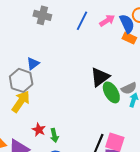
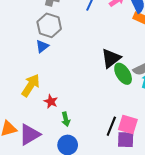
gray hexagon: (21, 80) -> (49, 25), moved
red star: (39, 130) -> (51, 101), moved

